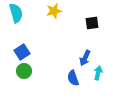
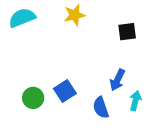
cyan semicircle: (16, 13) -> (22, 18), turned -96
blue square: (22, 52) -> (65, 91), moved

